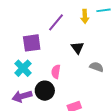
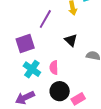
cyan cross: (23, 68) -> (32, 69), moved
black circle: (45, 91) -> (60, 91), moved

